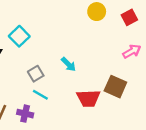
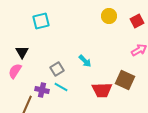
cyan square: (19, 36) -> (41, 21), moved, turned 30
purple cross: (25, 114) -> (42, 90), moved

